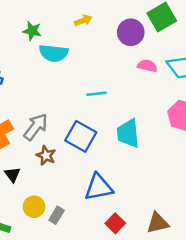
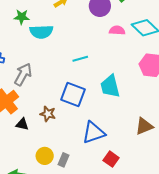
gray arrow: (36, 127) -> (23, 74), moved
black triangle: (12, 175) -> (22, 124), moved, turned -32
brown triangle: (158, 223) -> (144, 126), moved

